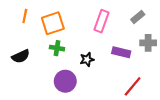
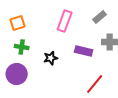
orange square: (53, 23) -> (18, 23), size x0.7
purple circle: (65, 81) -> (17, 74), moved

